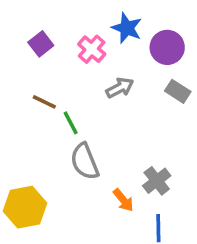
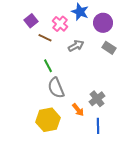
brown line: (44, 102) -> (45, 38), moved
yellow hexagon: (25, 207) -> (48, 120), moved

